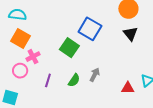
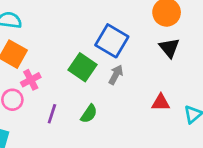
gray arrow: (95, 75) -> (116, 75), moved
red triangle: (128, 88) -> (161, 103), moved

